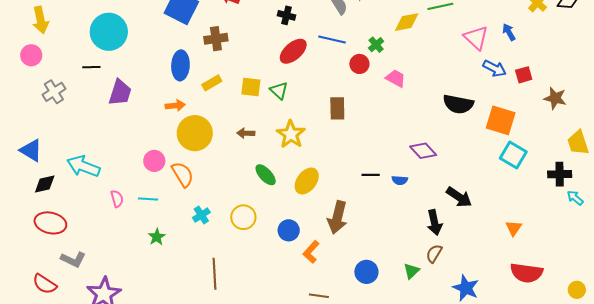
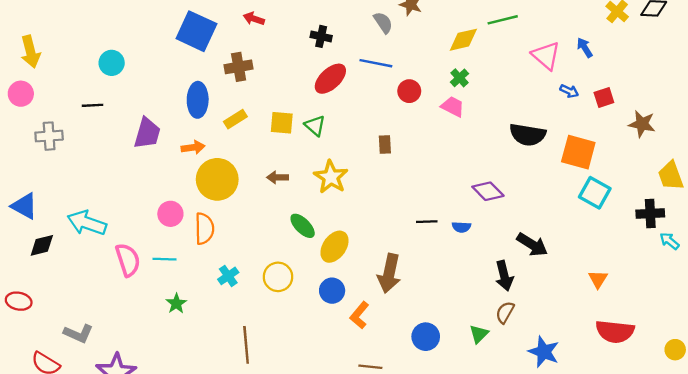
cyan circle: (109, 32) -> (112, 63), size x0.6
green cross: (376, 45) -> (459, 78), moved
blue arrow: (495, 68) -> (569, 91), size x0.7
gray cross: (54, 92) -> (49, 136), turned 30
purple trapezoid: (120, 93) -> (147, 133), moved
brown rectangle: (337, 108) -> (385, 145), size x0.7
orange semicircle: (183, 174) -> (204, 229), turned 32
yellow ellipse: (307, 181) -> (334, 247), moved
pink semicircle: (117, 199) -> (128, 260), size x1.6
red ellipse: (50, 223) -> (19, 301), moved, size x0.7

